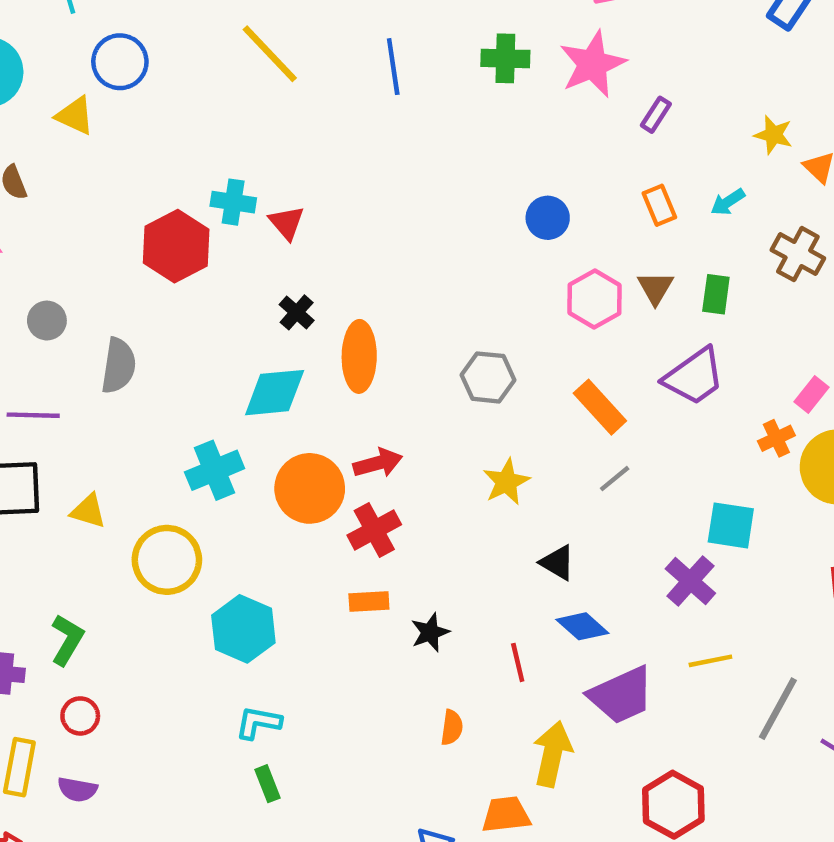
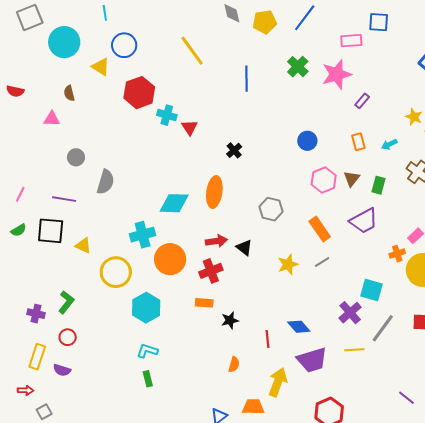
green cross: (505, 58) -> (298, 67), turned 35
blue line: (393, 67) -> (247, 79), moved
red hexagon: (176, 246) -> (139, 93), moved
black cross: (297, 312) -> (234, 150), moved
yellow star: (506, 482) -> (288, 264), moved
orange circle: (310, 488) -> (170, 259), moved
black triangle: (558, 563) -> (244, 248), moved
gray line: (778, 709) -> (383, 328), moved

